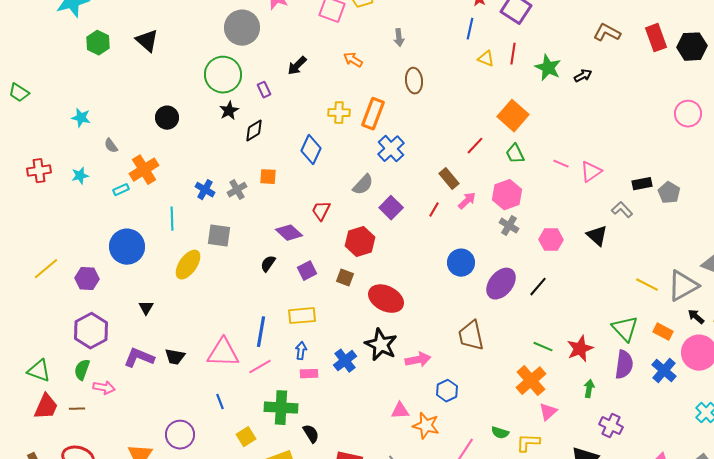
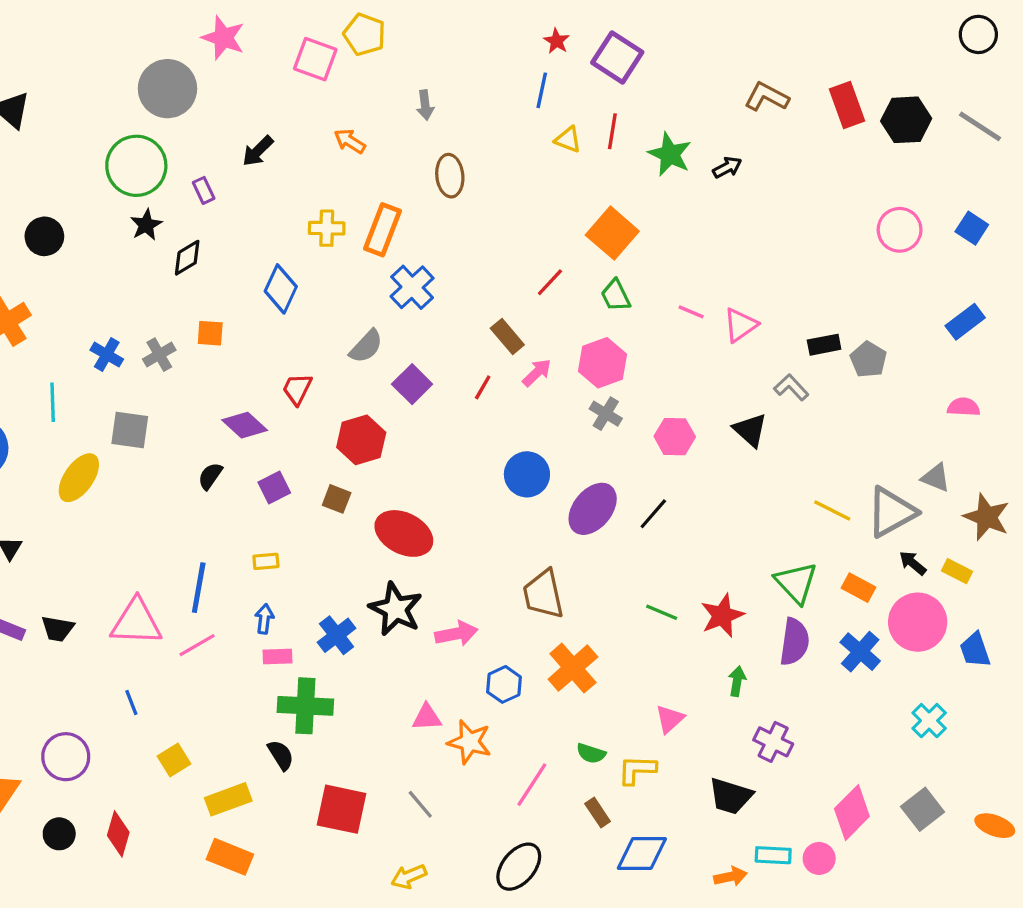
yellow rectangle: (302, 316) -> (266, 561), size x0.6
orange cross: (531, 381) -> (573, 668), moved
green cross: (281, 408) -> (305, 706), moved

